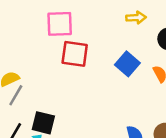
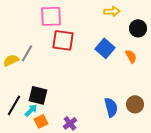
gray line: (16, 95) -> (27, 53), moved

